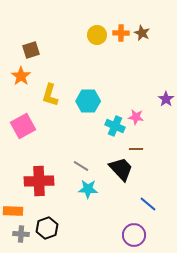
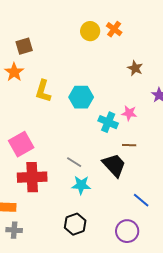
orange cross: (121, 33) -> (114, 29), turned 35
brown star: (142, 33) -> (135, 68), moved
pink square: (23, 126) -> (21, 144), moved
black hexagon: (47, 228) -> (75, 224), moved

